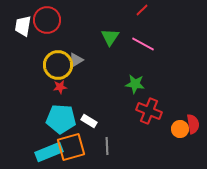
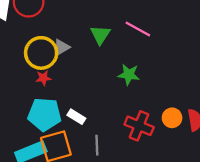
green triangle: (110, 37) -> (100, 35), moved
red cross: (149, 111) -> (139, 126), moved
orange circle: (180, 129) -> (172, 118), moved

